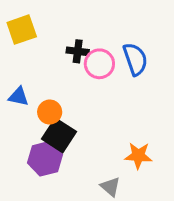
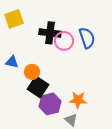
black cross: (78, 51) -> (50, 33), size x1.5
orange star: (138, 156) -> (78, 100), moved
purple hexagon: (45, 159) -> (50, 104), moved

